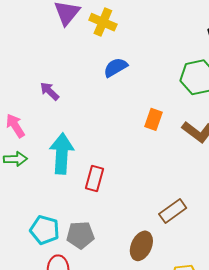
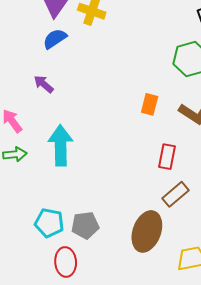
blue semicircle: (116, 67) -> (55, 39), moved
red rectangle: (95, 178) -> (167, 157), moved
brown ellipse: (141, 246) -> (147, 231), size x1.4

